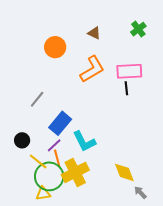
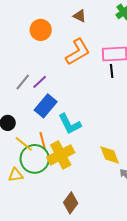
purple line: (54, 145) -> (40, 82), moved
yellow triangle: (43, 194) -> (16, 175), moved

